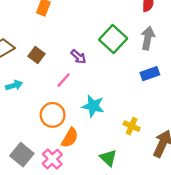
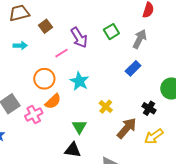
green square: (113, 39) -> (111, 32), size x0.7
purple arrow: (78, 57) -> (79, 38), size x1.5
blue rectangle: (150, 74) -> (133, 68), turned -42

